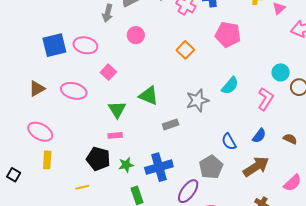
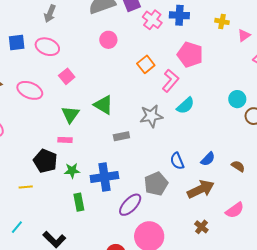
gray arrow: (108, 13) -> (50, 14), moved
pink circle: (136, 35) -> (108, 40), moved
blue square: (54, 45) -> (17, 43), size x0.7
pink L-shape: (266, 99) -> (170, 81), moved

